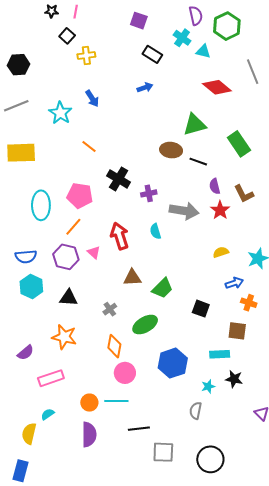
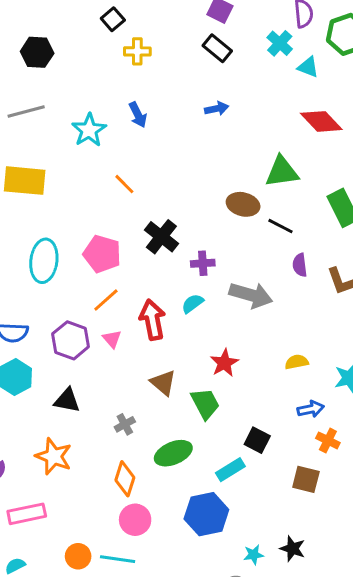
black rectangle: (152, 54) -> (217, 48), moved
red star: (220, 210) -> (224, 363), moved
orange line: (73, 227) -> (106, 300), moved
cyan semicircle: (155, 231) -> (192, 303), moved, turned 63
brown triangle: (132, 278) -> (163, 383), turned 36
green trapezoid: (162, 288) -> (205, 404), turned -80
cyan rectangle: (220, 354) -> (230, 470), moved, turned -36

